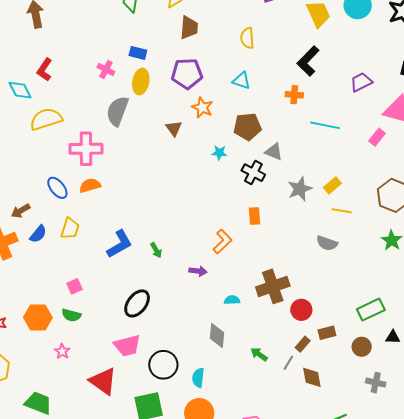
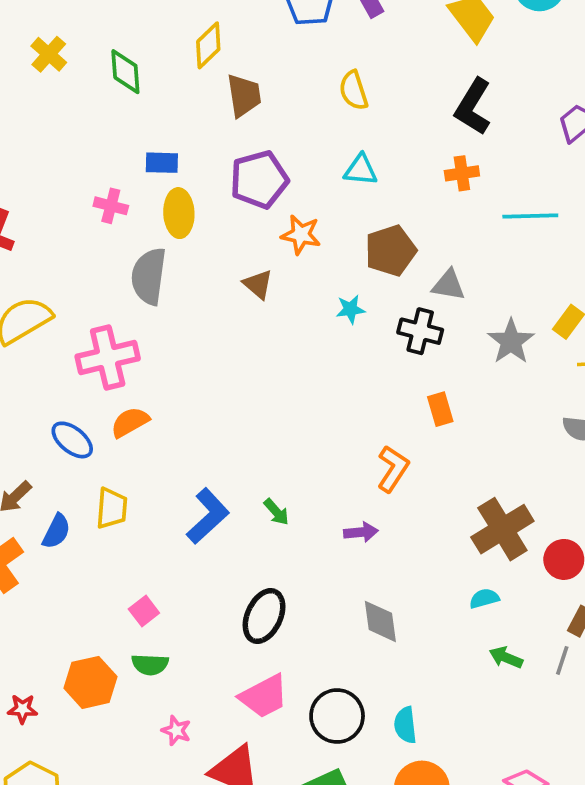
cyan semicircle: (232, 300) -> (484, 598), moved
gray diamond: (217, 336) -> (380, 621), moved
pink star: (62, 351) -> (176, 731), moved

